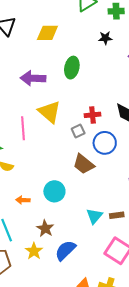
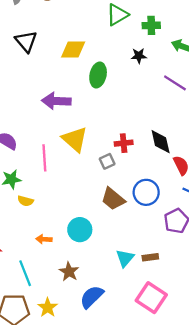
green ellipse: (72, 68) -> (98, 75), moved
blue circle: (105, 143) -> (146, 192), moved
yellow star: (34, 251) -> (48, 308), moved

